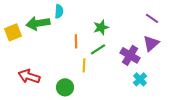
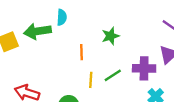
green line: (98, 49) -> (113, 75), moved
purple cross: (130, 55) -> (144, 68), turned -30

